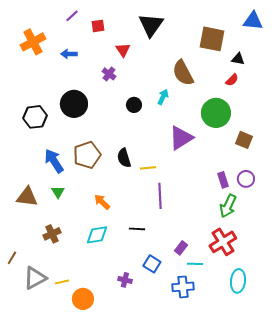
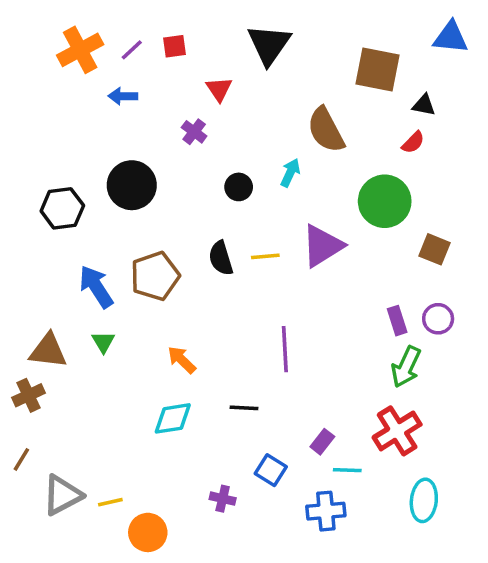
purple line: (72, 16) -> (132, 50), moved
orange cross: (33, 42) -> (80, 50), moved
black semicircle: (124, 158) -> (221, 258), moved
yellow line: (148, 168) -> (265, 256), moved
brown cross: (52, 234) -> (28, 395), moved

